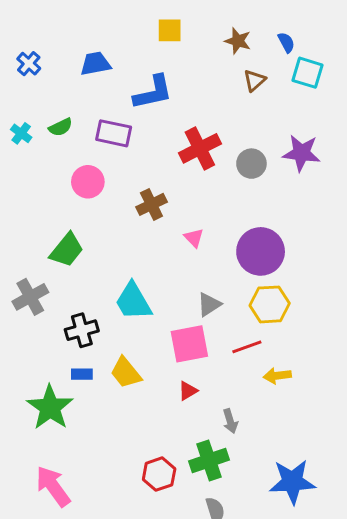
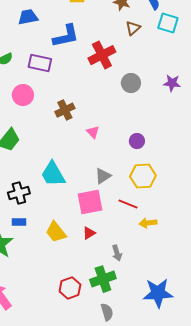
red cross: (200, 148) -> (102, 55), moved
purple star: (301, 153) -> (172, 83), moved, size x0.7
purple circle: (261, 251) -> (137, 141), size x0.5
red line: (247, 347) -> (128, 204), turned 42
yellow trapezoid: (126, 373) -> (56, 232), moved

